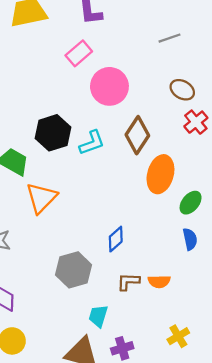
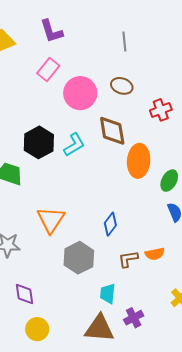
gray line: (170, 38) -> (124, 42), turned -66
brown ellipse: (182, 90) -> (122, 86), moved
red cross: (196, 122) -> (161, 110), turned 30
brown diamond: (137, 135) -> (112, 131), turned -32
orange triangle: (41, 198) -> (51, 220), moved

